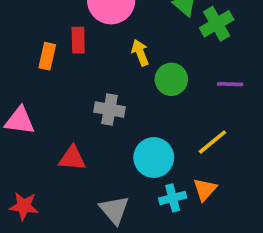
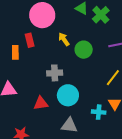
cyan circle: (154, 158) -> (68, 95), moved
cyan cross: (173, 198) -> (99, 112), turned 32
gray triangle: (114, 210) -> (69, 125), turned -30

